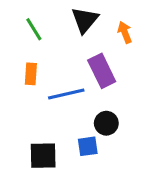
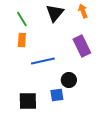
orange arrow: (125, 32) -> (83, 11), moved
purple rectangle: (102, 71) -> (82, 46), moved
orange rectangle: (31, 74) -> (22, 40), moved

